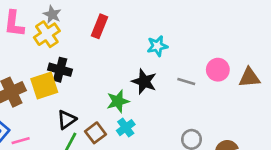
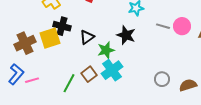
gray line: (186, 82) -> (163, 26), moved
black triangle: (67, 120) -> (87, 37), moved
cyan cross: (126, 128) -> (112, 70), size x1.5

